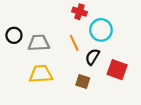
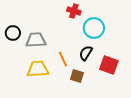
orange line: (74, 43) -> (63, 59), moved

